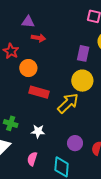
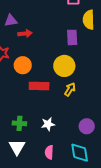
yellow circle: (82, 81) -> (64, 66), moved
yellow arrow: (68, 103) -> (70, 89), size x0.6

